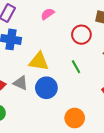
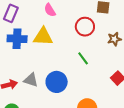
pink semicircle: (48, 14) -> (50, 10), turned -80
yellow triangle: (39, 62) -> (43, 37), moved

